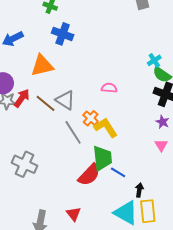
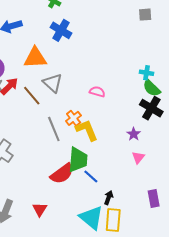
cyan cross: (154, 60) -> (147, 73), turned 32
gray triangle: (65, 100) -> (53, 83), moved
purple star: (162, 122) -> (134, 134), moved

